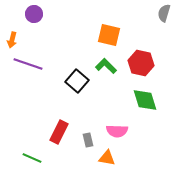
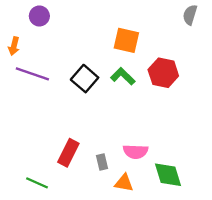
black square: (77, 81) -> (85, 79), moved
green diamond: (145, 100) -> (168, 175), moved

